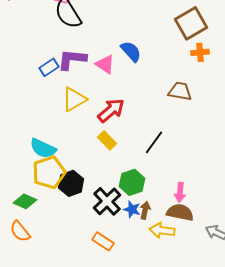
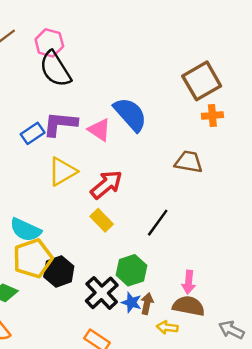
blue semicircle: (131, 51) -> (130, 114), size x1.4
yellow arrow: (162, 230) -> (167, 327), size x0.7

